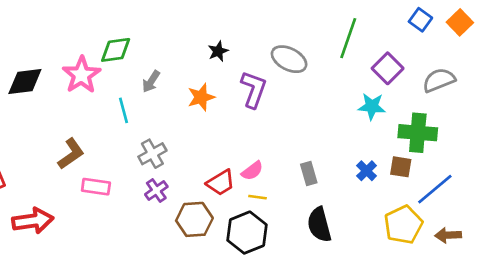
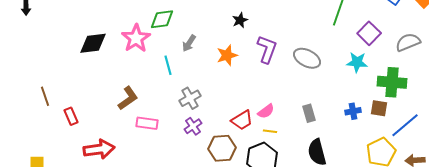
gray ellipse: (289, 59) -> (307, 58), moved
blue cross: (367, 171) -> (353, 111), turned 35

